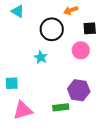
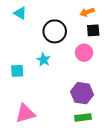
orange arrow: (71, 10) -> (87, 12), moved
cyan square: (12, 83) -> (17, 71), moved
green rectangle: (61, 107) -> (83, 117), moved

